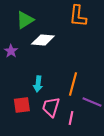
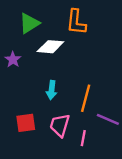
orange L-shape: (78, 16) -> (76, 22), moved
cyan arrow: (38, 84) -> (52, 90), moved

